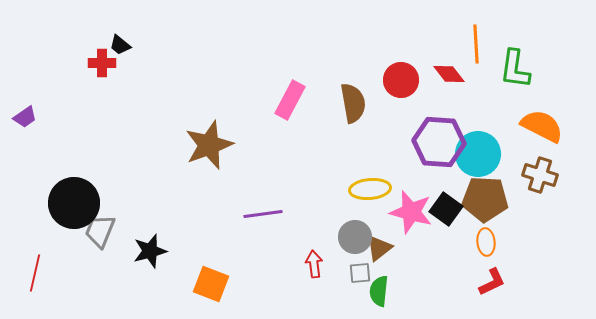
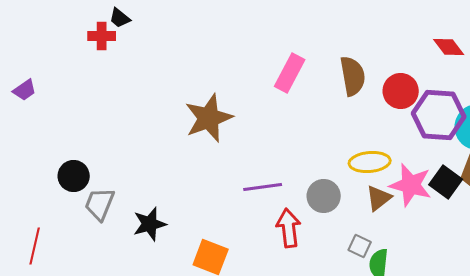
red circle: (401, 80) -> (401, 91), moved
black circle: (74, 203) -> (74, 176), size x0.6
gray circle: (355, 237) -> (324, 196), moved
brown triangle: (379, 248) -> (379, 198), moved
red arrow: (314, 264) -> (289, 228), moved, size x1.4
gray square: (360, 273) -> (360, 246), turned 30

